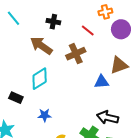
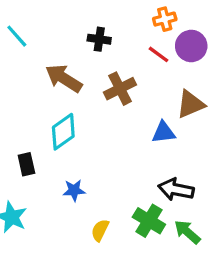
black cross: (53, 22) -> (99, 39), moved
red line: (88, 30) -> (159, 54), moved
black rectangle: (16, 98) -> (26, 164), turned 56

